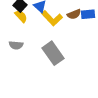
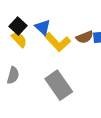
gray semicircle: (16, 45) -> (13, 75), turned -80

